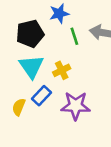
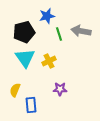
blue rectangle: (41, 96) -> (31, 105), moved, turned -49
purple star: (76, 106) -> (60, 89), size x0.6

